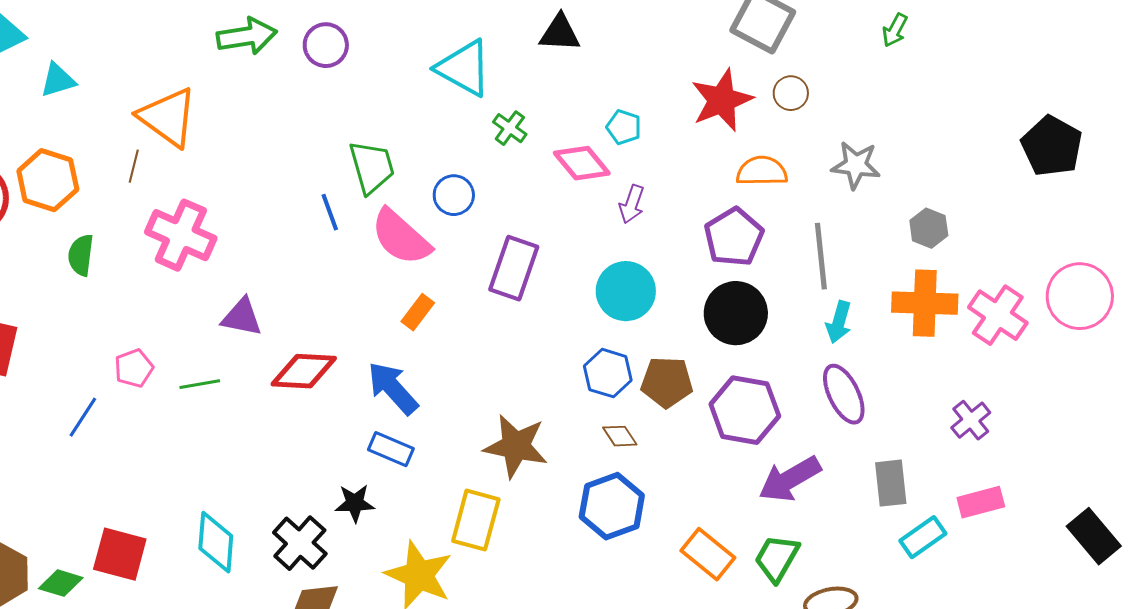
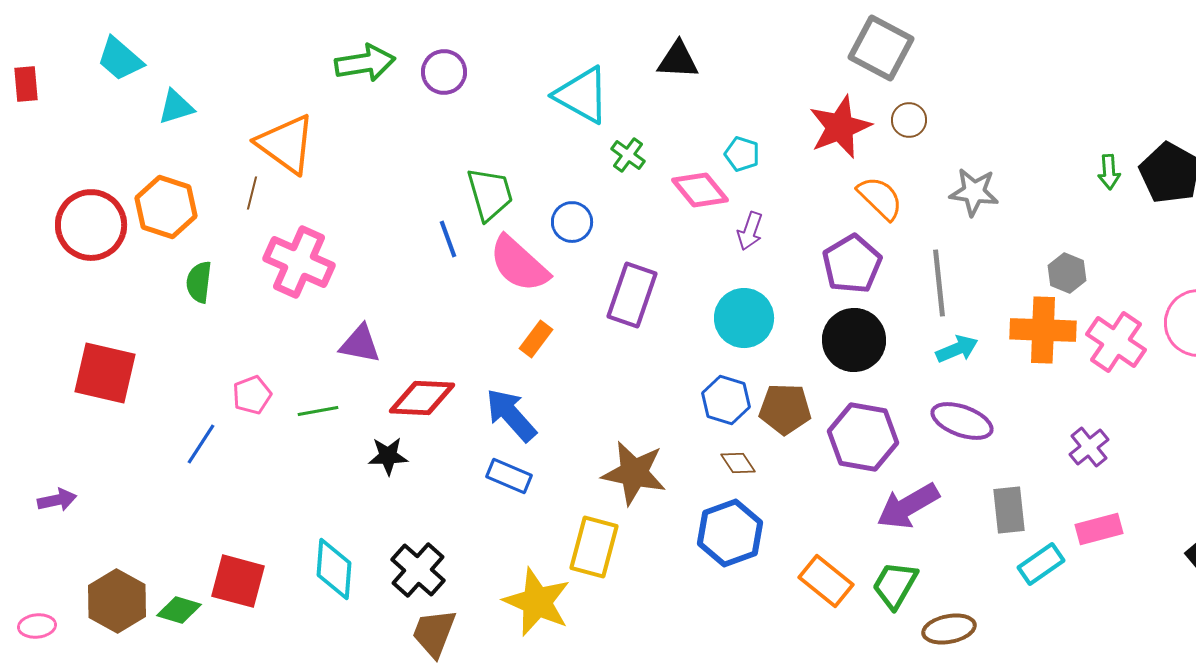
green arrow: (895, 30) -> (1109, 172), moved, turned -32
orange semicircle: (762, 171) -> (880, 198), turned 45
gray hexagon: (929, 228) -> (1067, 273), moved
cyan arrow: (839, 322) -> (957, 349), turned -129
purple ellipse: (844, 394) -> (962, 421), turned -44
black star: (355, 503) -> (388, 456), moved

